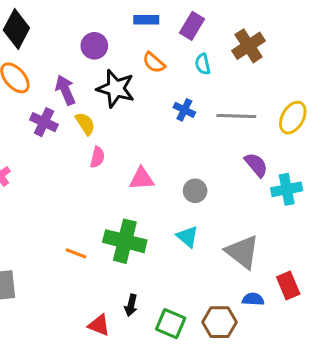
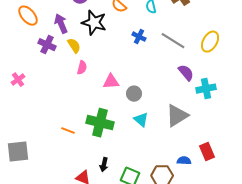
gray line: (236, 116) -> (173, 41), turned 30
gray circle: (195, 191) -> (134, 94), moved
gray triangle: (242, 252) -> (177, 116), moved, turned 50

